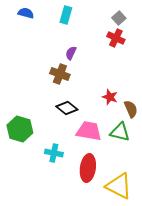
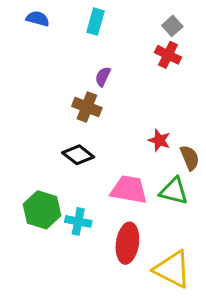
black diamond: (67, 108) -> (78, 155), moved
green hexagon: (20, 129) -> (42, 210), moved

